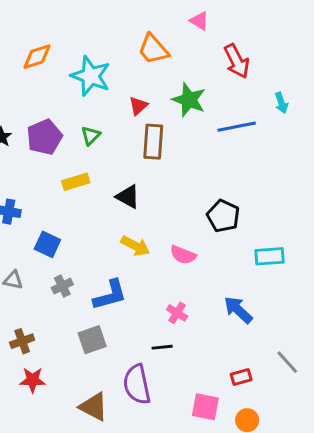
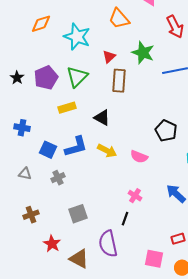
green triangle: (91, 136) -> (77, 77), size x1.6
blue L-shape: (110, 295) -> (76, 147), moved
black line: (162, 347) -> (125, 219), turned -64
red star: (33, 380) -> (52, 244), moved, turned 30

